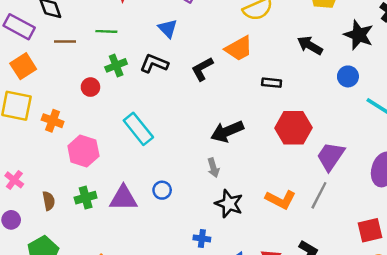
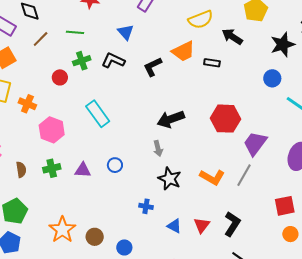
black star: (359, 35) -> (283, 45), turned 30
brown line: (65, 42) -> (41, 39), turned -48
black arrow: (310, 45) -> (232, 37), moved
black rectangle: (272, 83) -> (212, 63), moved
purple triangle: (123, 198) -> (83, 170), size x0.7

